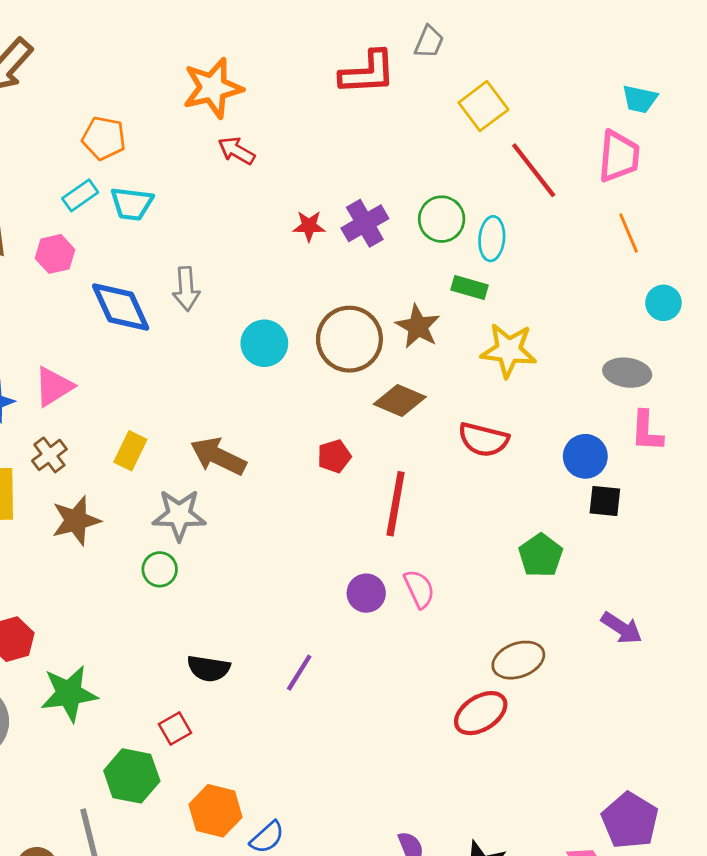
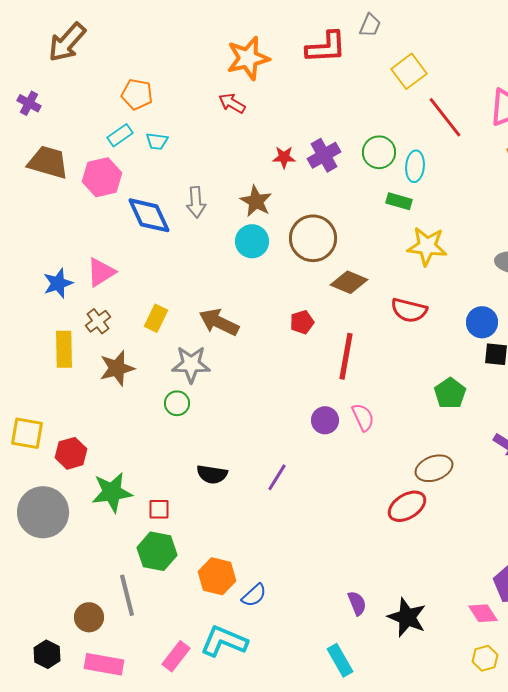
orange star: (213, 88) -> (248, 58), moved
cyan trapezoid: (132, 204) -> (157, 141), size x0.7
pink hexagon: (55, 254) -> (102, 177), size x1.4
brown star: (418, 327) -> (256, 201), moved
red square: (175, 728) -> (159, 509), moved, turned 30

